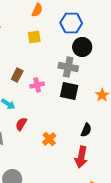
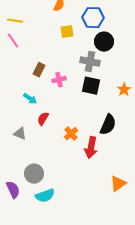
yellow square: (34, 37) -> (67, 32), moved
black semicircle: (86, 130) -> (108, 125), size x1.5
red arrow: (81, 157) -> (91, 148), moved

